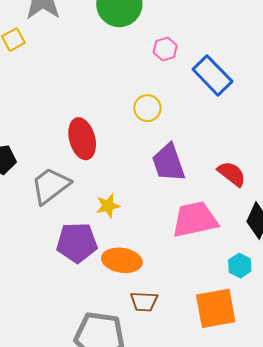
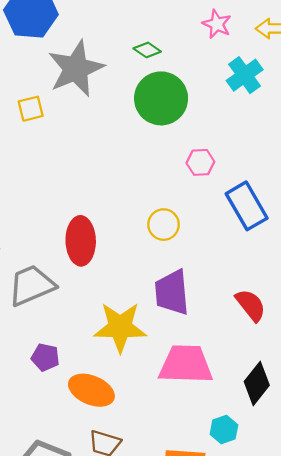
red semicircle: (232, 174) -> (251, 305), moved
yellow star: (108, 206) -> (120, 327), moved, size x1.8
purple pentagon: (77, 243) -> (45, 357), size x0.6

